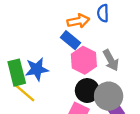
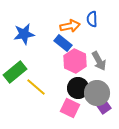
blue star: (37, 69) -> (24, 34), moved
green rectangle: (17, 73) -> (15, 72), turned 65
yellow line: (24, 93) -> (36, 87), moved

